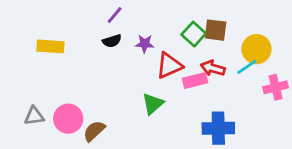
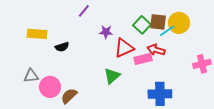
black semicircle: (112, 41) -> (62, 47), moved
yellow circle: (256, 49) -> (179, 23), moved
cyan line: (247, 67) -> (167, 31), moved
gray triangle: (34, 116) -> (31, 76), moved

